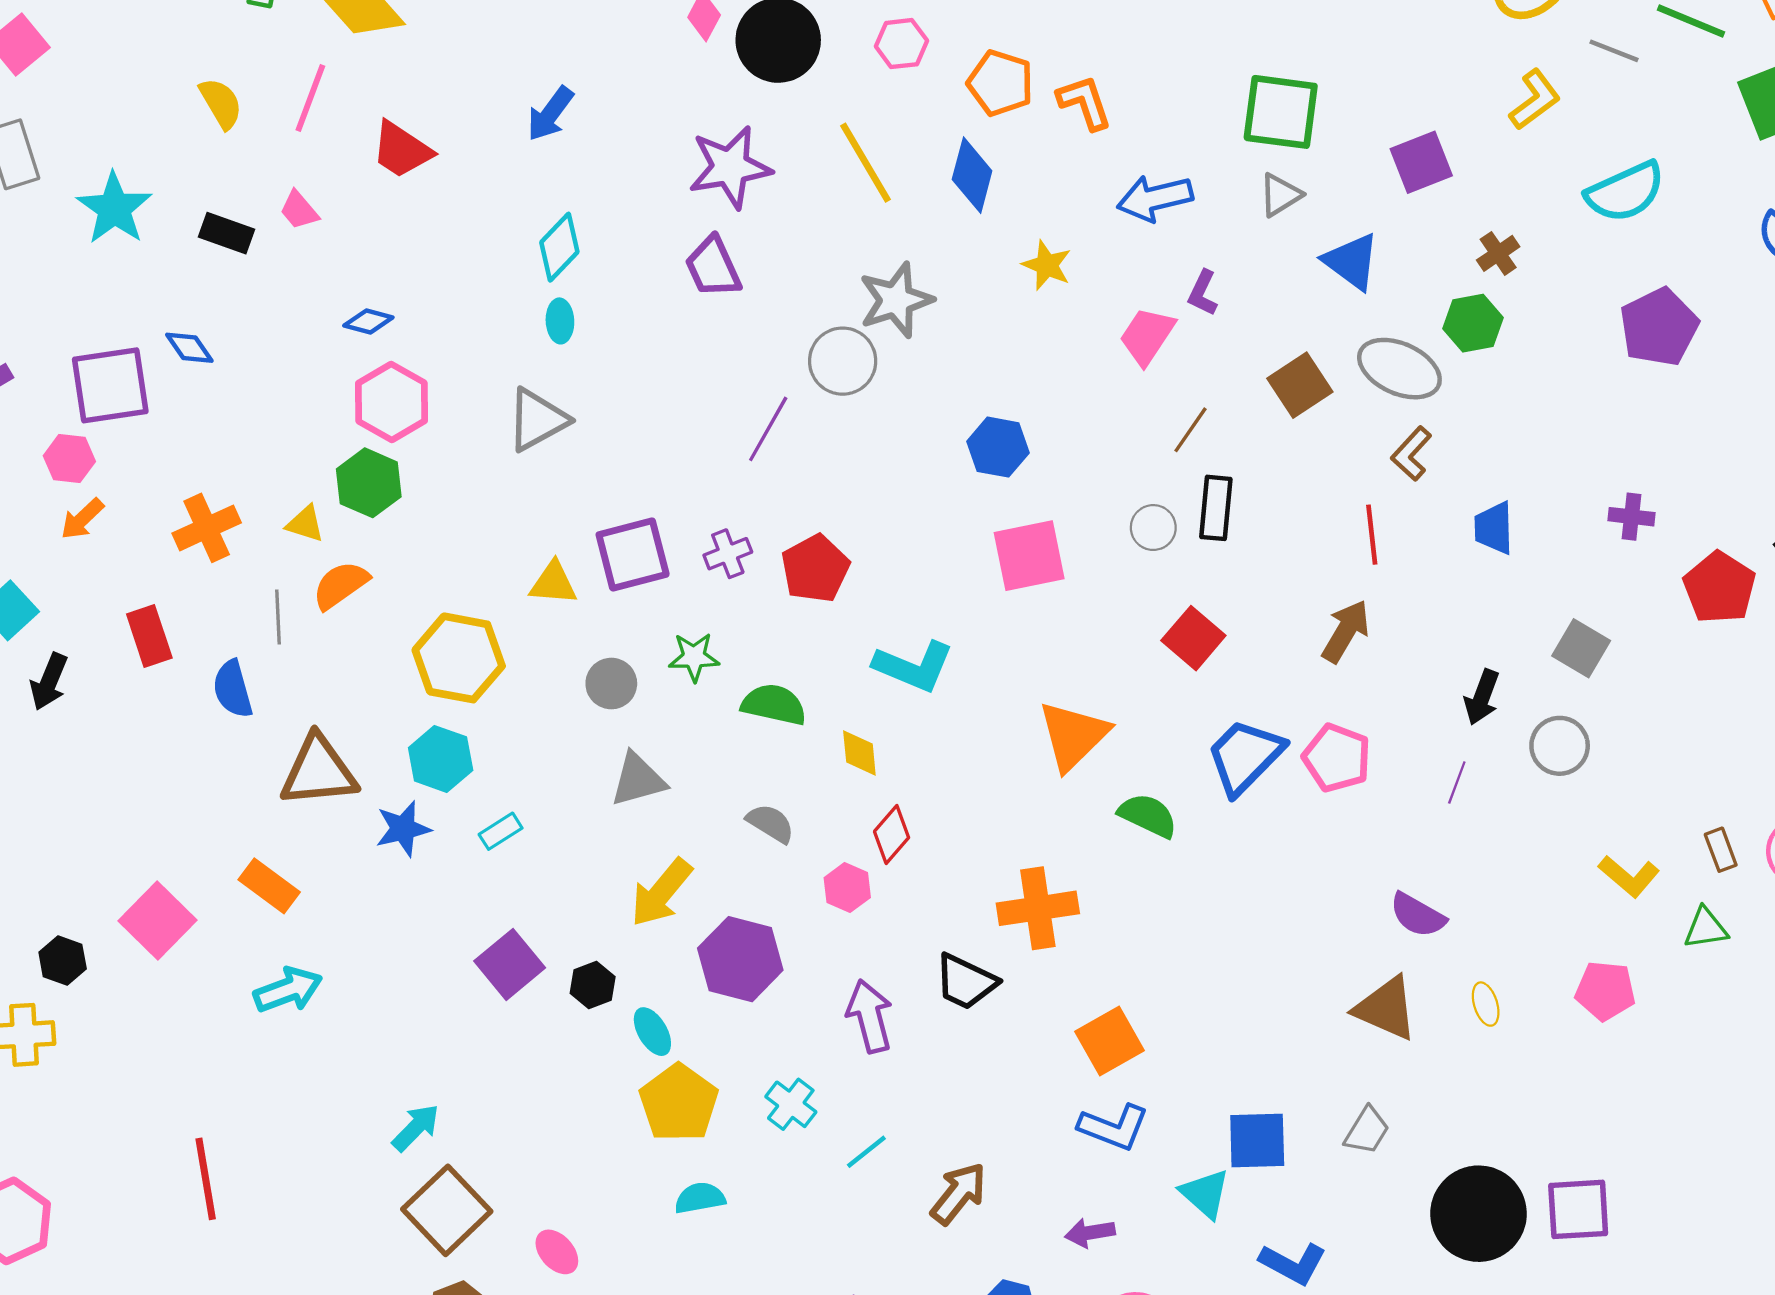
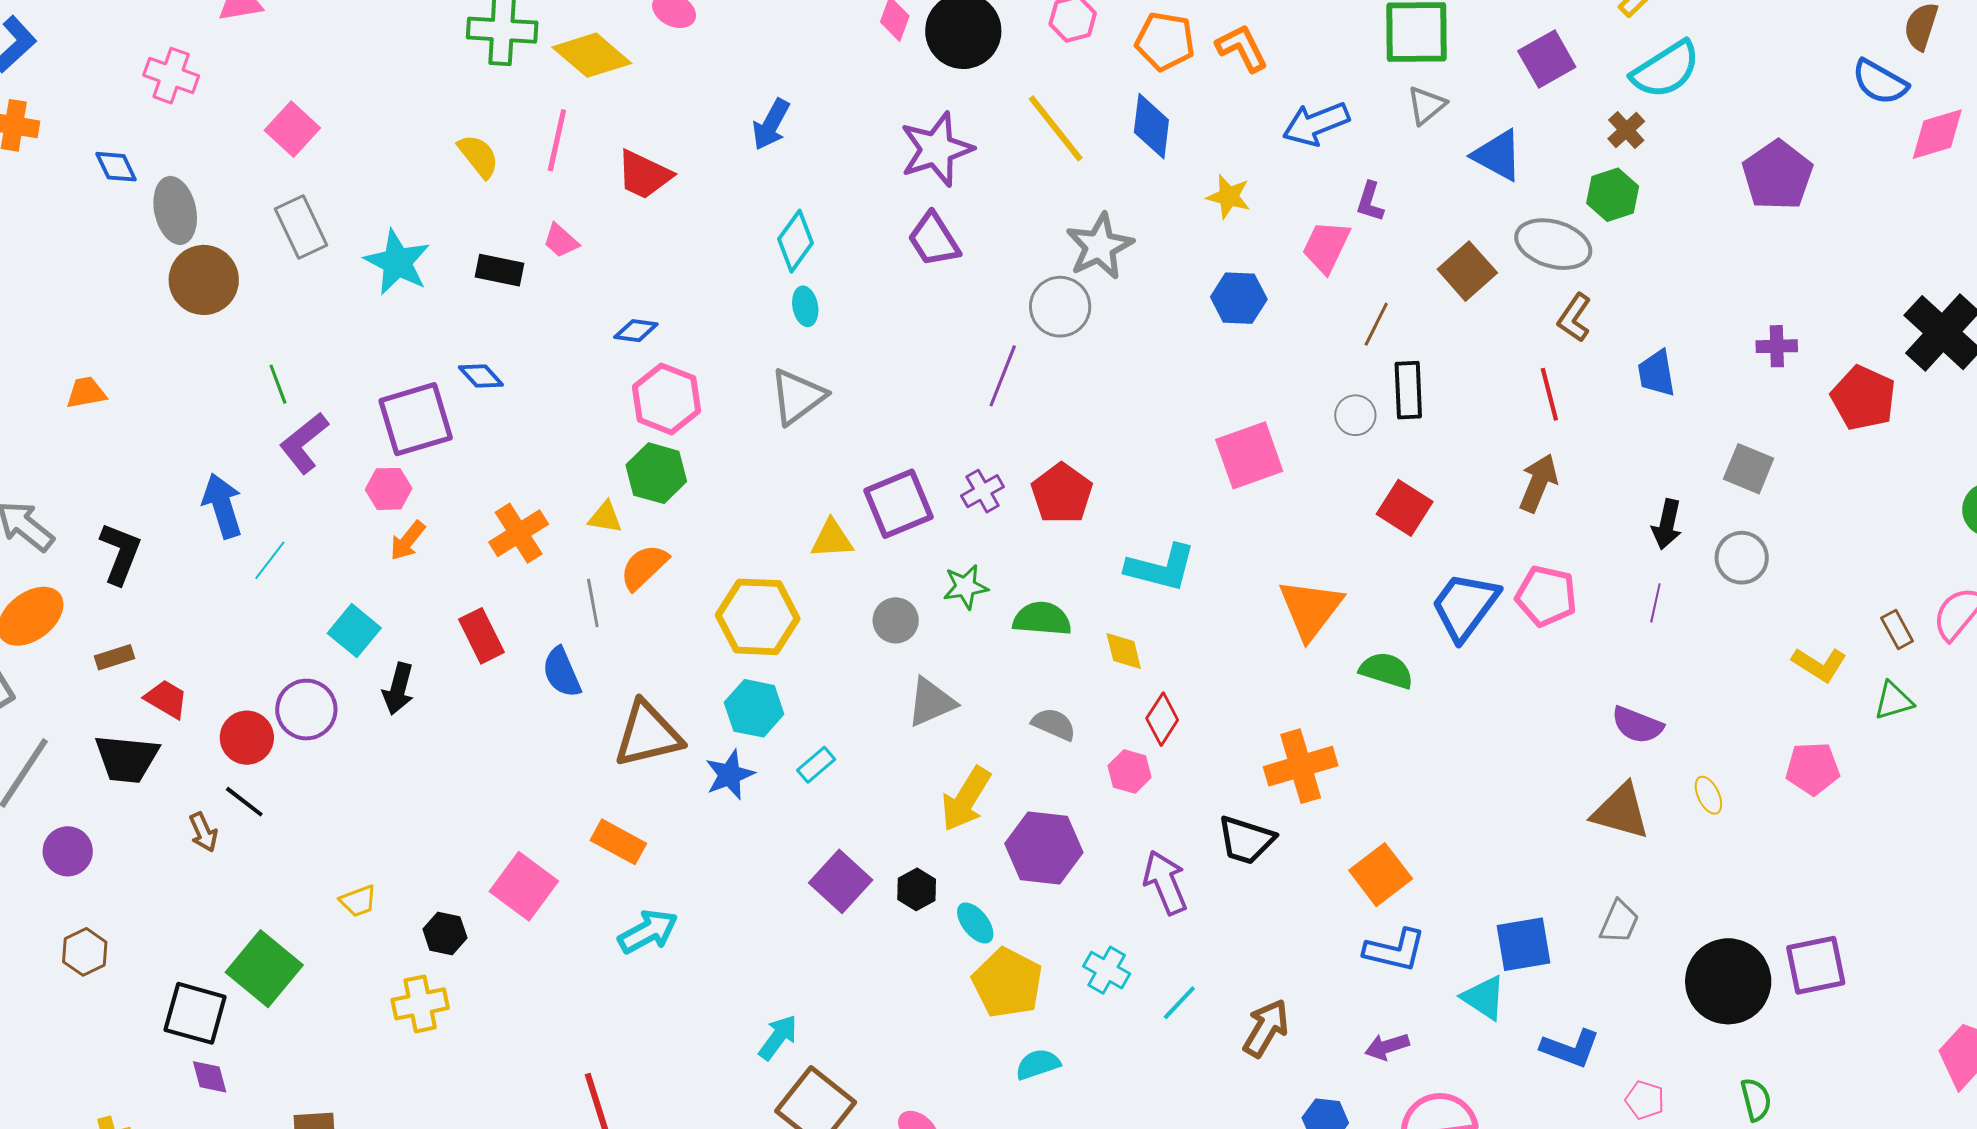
cyan semicircle: (1625, 192) -> (1666, 70), moved
blue hexagon: (998, 447) -> (1239, 298), moved

